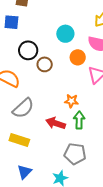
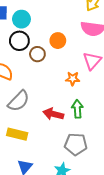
cyan circle: (65, 34) -> (21, 19), moved
orange circle: (78, 57) -> (58, 41), moved
orange star: (71, 101) -> (73, 79), moved

